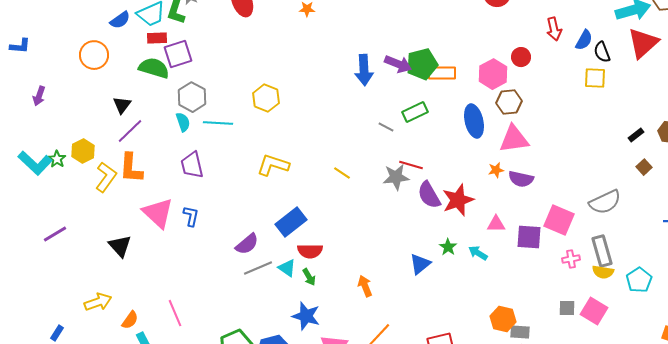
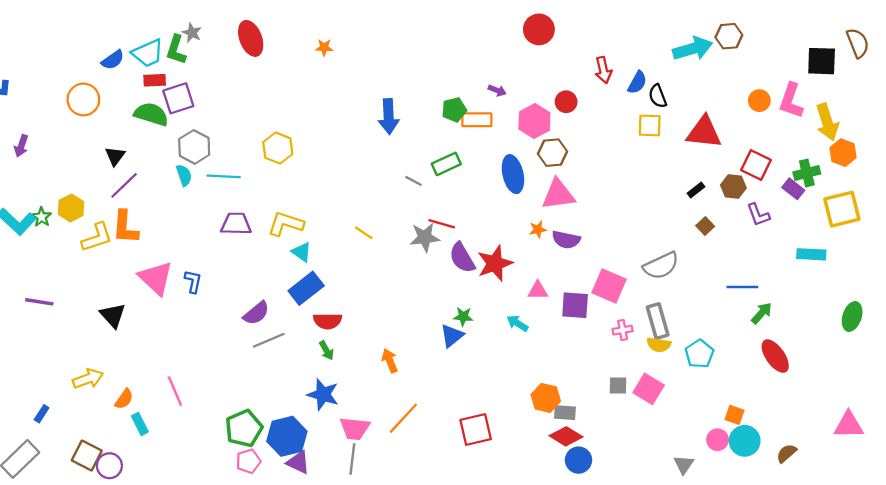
red triangle: (643, 43) -> (704, 132), moved, turned 48
purple arrow: (398, 64) -> (497, 90), moved, size x0.6
green pentagon: (422, 64) -> (454, 110), size x0.7
purple trapezoid: (192, 165) -> (236, 224), moved, turned 104
yellow L-shape: (106, 177) -> (97, 237), turned 36
purple line: (55, 234) -> (39, 302), turned 40
green star: (448, 247) -> (463, 317), moved, turned -30
cyan triangle: (287, 268) -> (302, 252), moved

